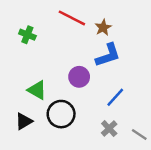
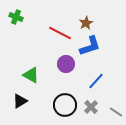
red line: (72, 18) -> (60, 33), moved
green cross: (27, 35) -> (16, 17), moved
black circle: (61, 114) -> (65, 105), moved

